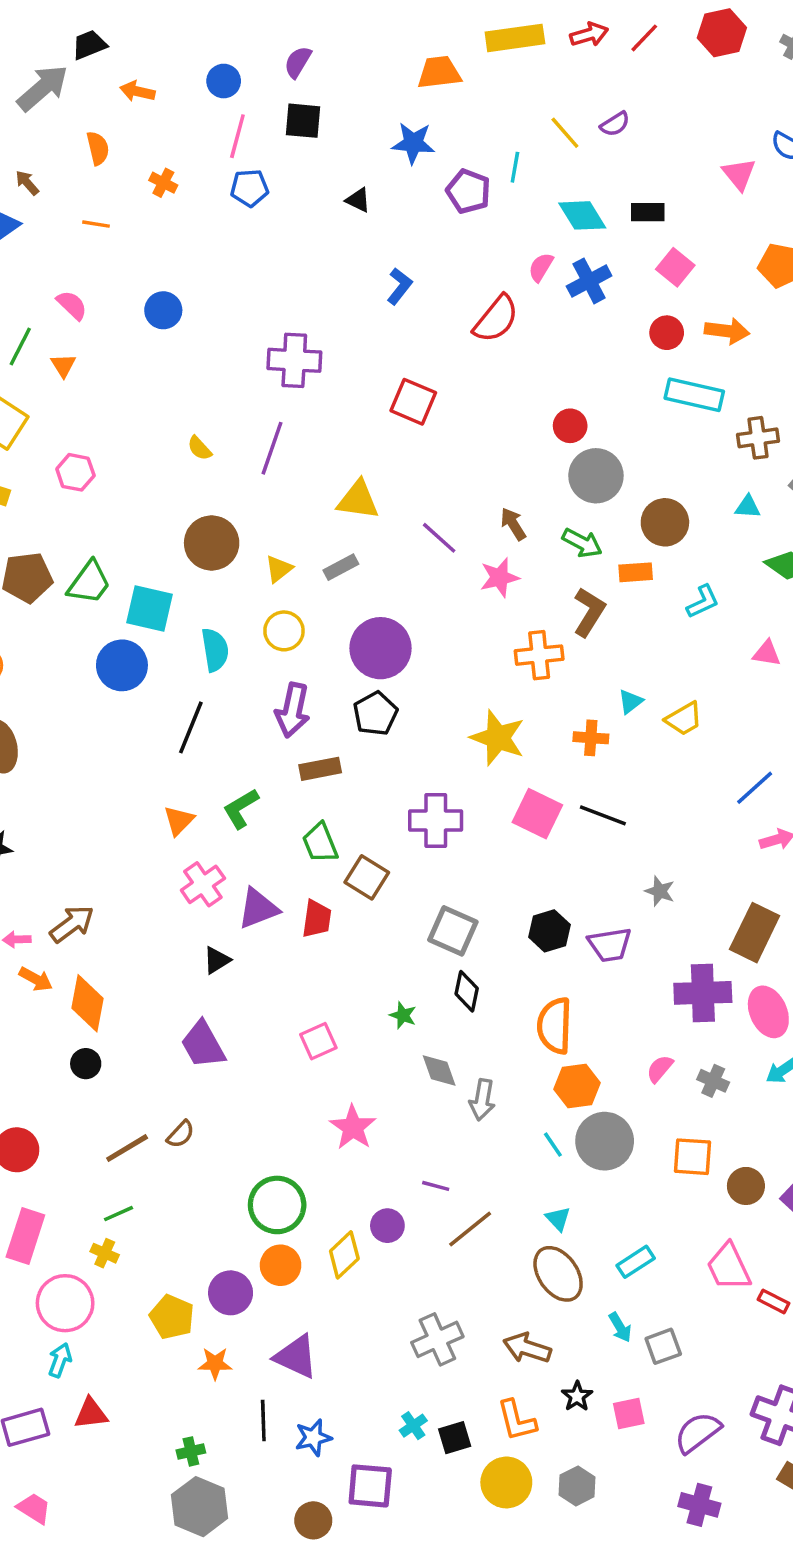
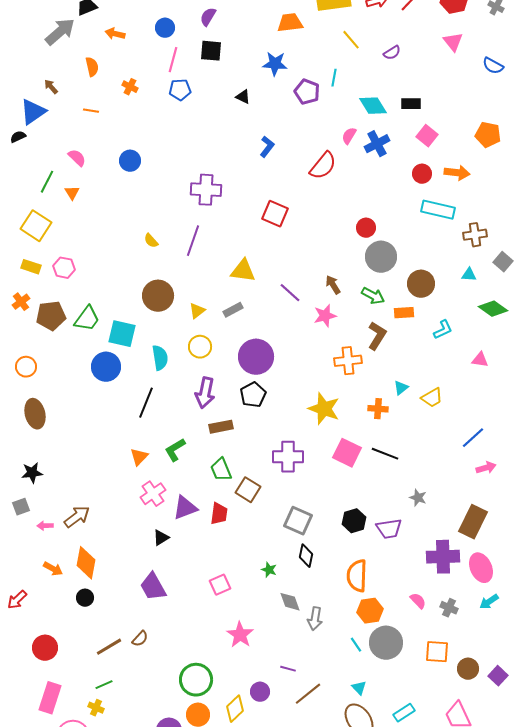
yellow line: (565, 133) -> (351, 40), moved
pink triangle: (739, 174) -> (453, 42), moved
pink hexagon: (75, 472) -> (64, 268), moved
orange arrow: (36, 979) -> (53, 569), moved
pink semicircle: (660, 1069) -> (418, 601), turned 96

